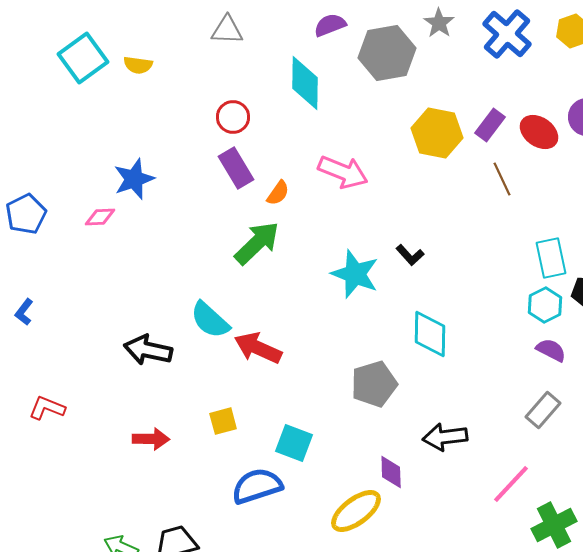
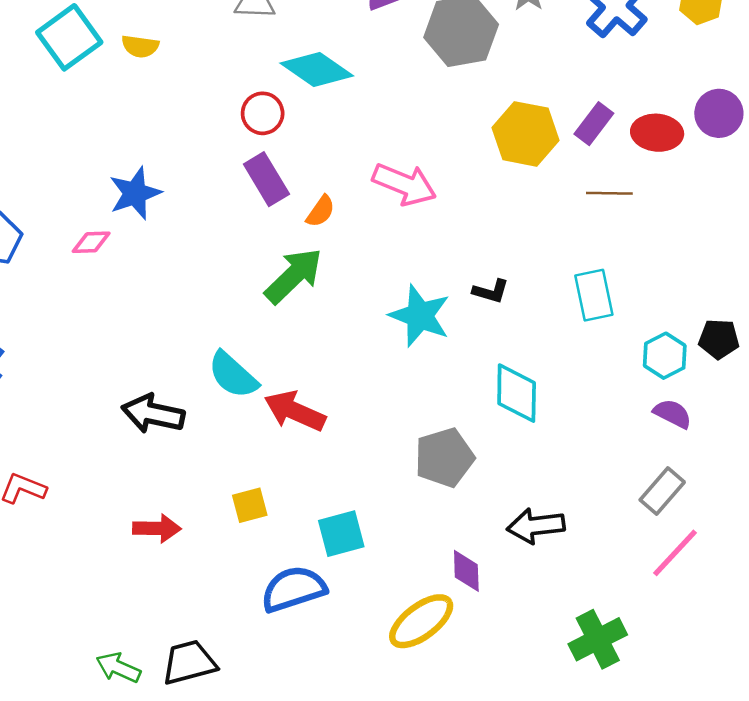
cyan diamond: (305, 83) -> (317, 70), moved, turned -56
red ellipse: (539, 132) -> (657, 133), turned -30
brown line: (502, 179) -> (609, 193), turned -64
black L-shape: (410, 255) -> (491, 291), turned -32
cyan rectangle: (551, 258) -> (594, 295), moved
cyan square: (294, 443) -> (341, 534), turned -36
pink line: (511, 484) -> (675, 553), moved
green cross: (554, 525) -> (598, 639), moved

